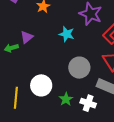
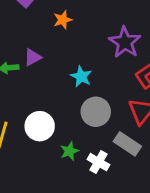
cyan star: (67, 34) -> (81, 76), moved

